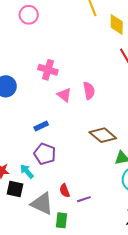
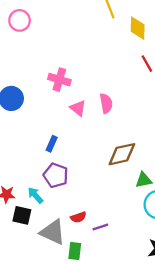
pink circle: (29, 15) -> (20, 20), moved
blue rectangle: (41, 126) -> (52, 144), turned -40
brown diamond: (103, 135) -> (122, 154), turned -52
red semicircle: (65, 191) -> (78, 217), turned -88

